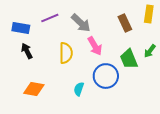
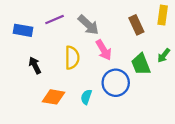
black arrow: (27, 51) -> (35, 65), moved
orange diamond: (34, 89) -> (53, 97), moved

